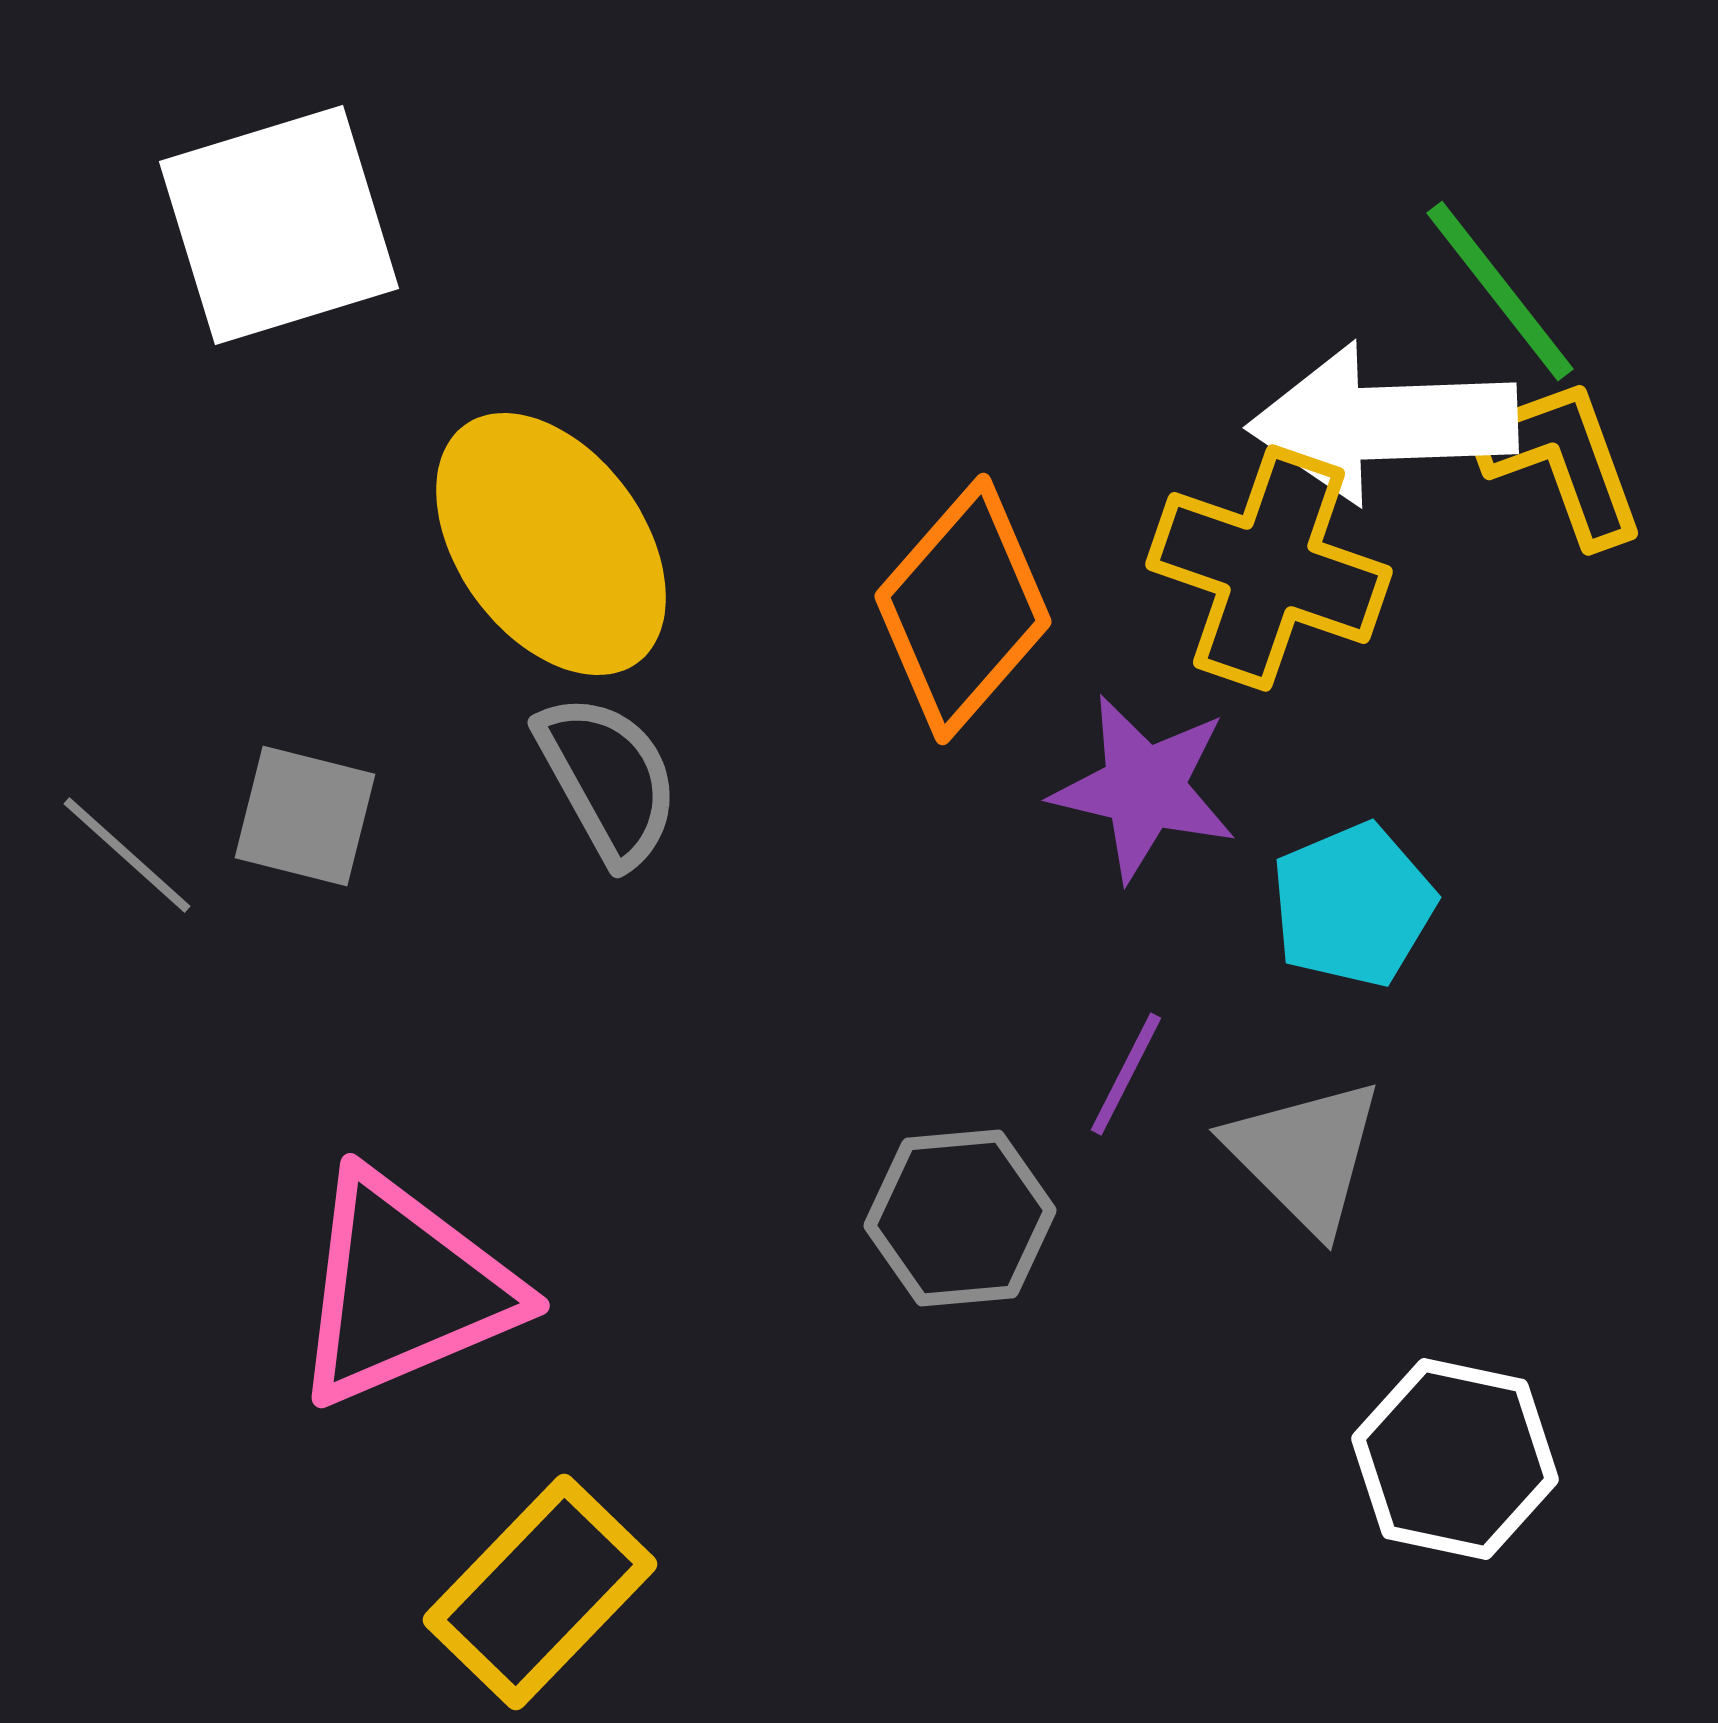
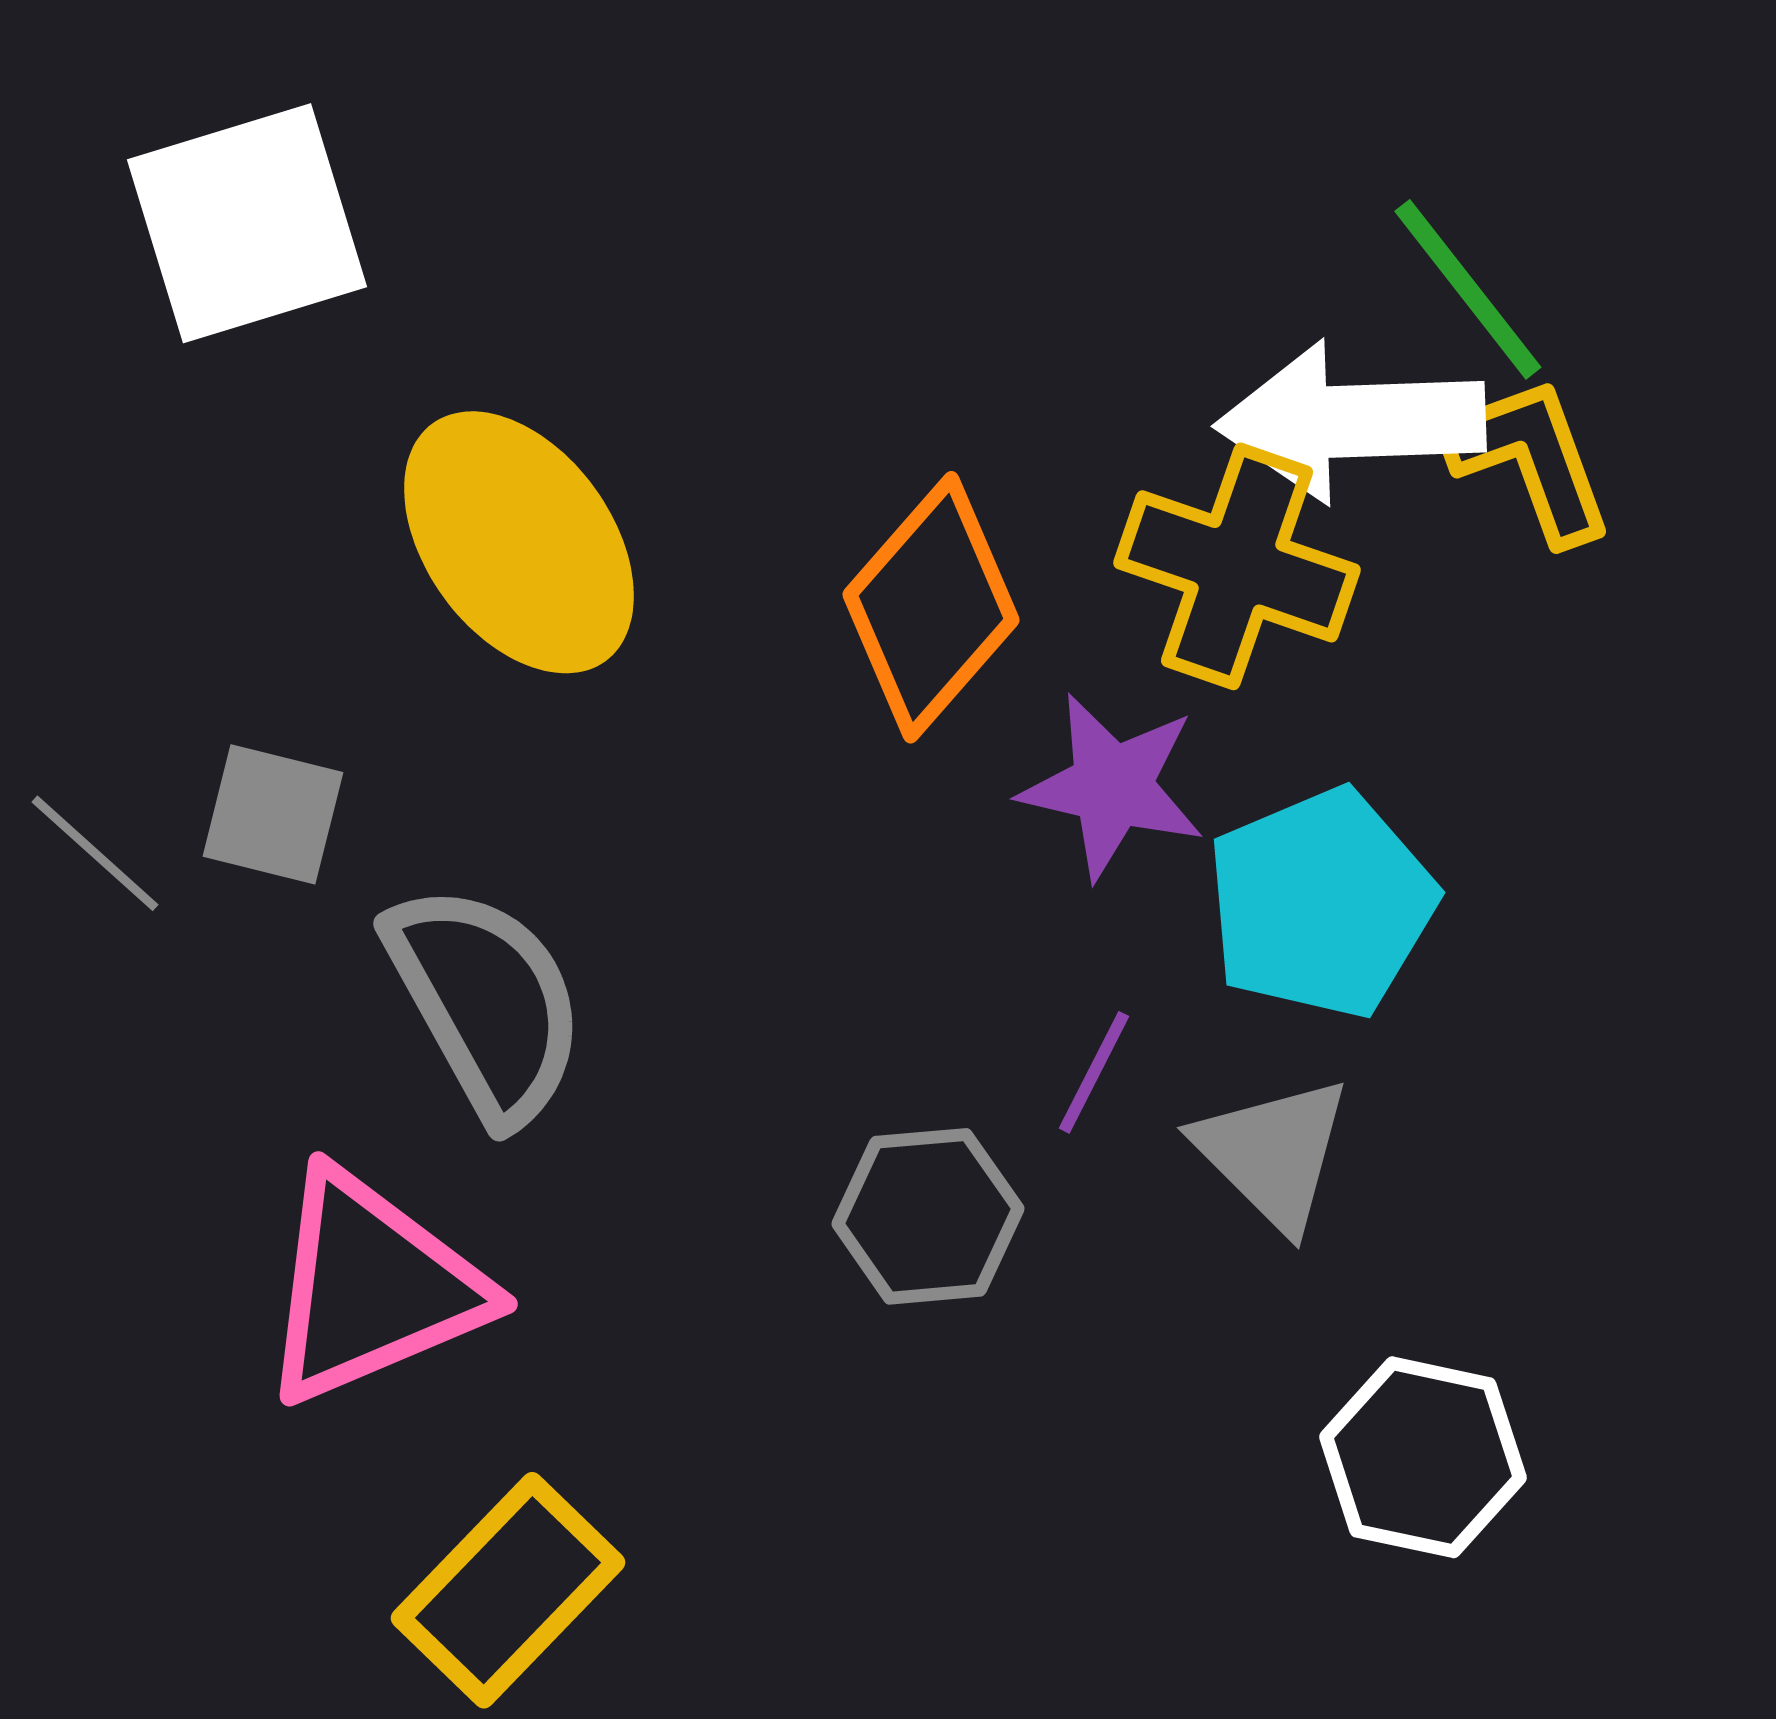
gray semicircle: (608, 779) -> (486, 1002), moved, size x1.4
cyan pentagon: (1353, 905) -> (1321, 903), size x1.4

